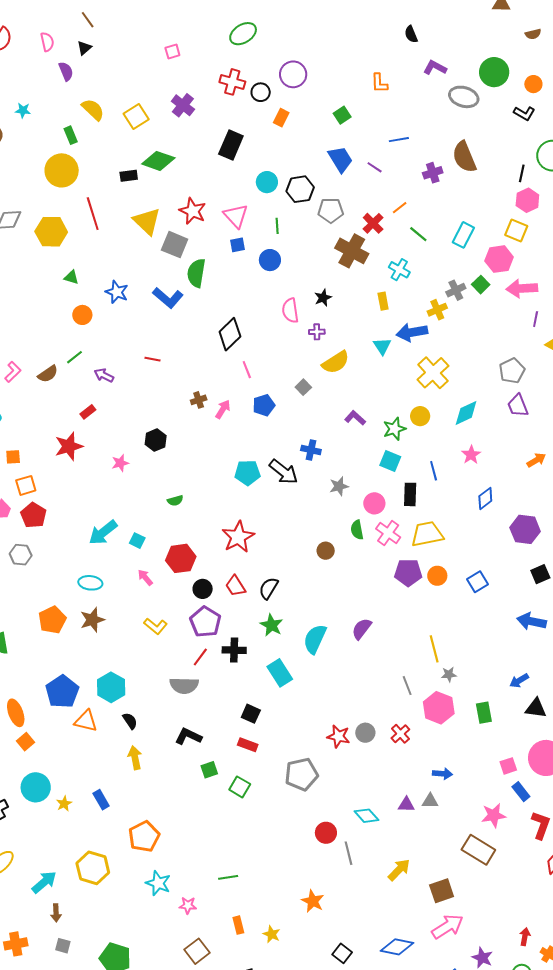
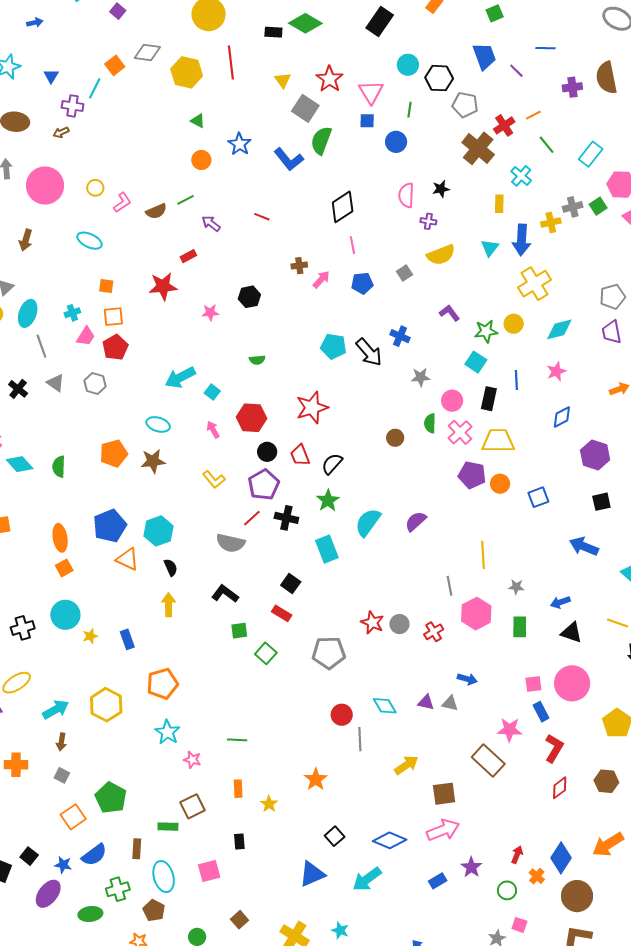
yellow triangle: (147, 221) -> (283, 80), size x0.6
blue arrow: (412, 332) -> (522, 240), turned -88
gray star: (449, 674) -> (516, 587), moved

